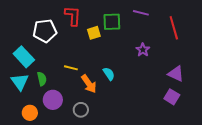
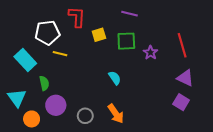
purple line: (141, 13) -> (129, 14), moved
green square: (112, 22) -> (126, 41), moved
red line: (174, 28) -> (182, 45), moved
yellow line: (71, 68) -> (60, 54), moved
cyan triangle: (20, 82) -> (17, 98), moved
orange arrow: (89, 84) -> (116, 114), moved

